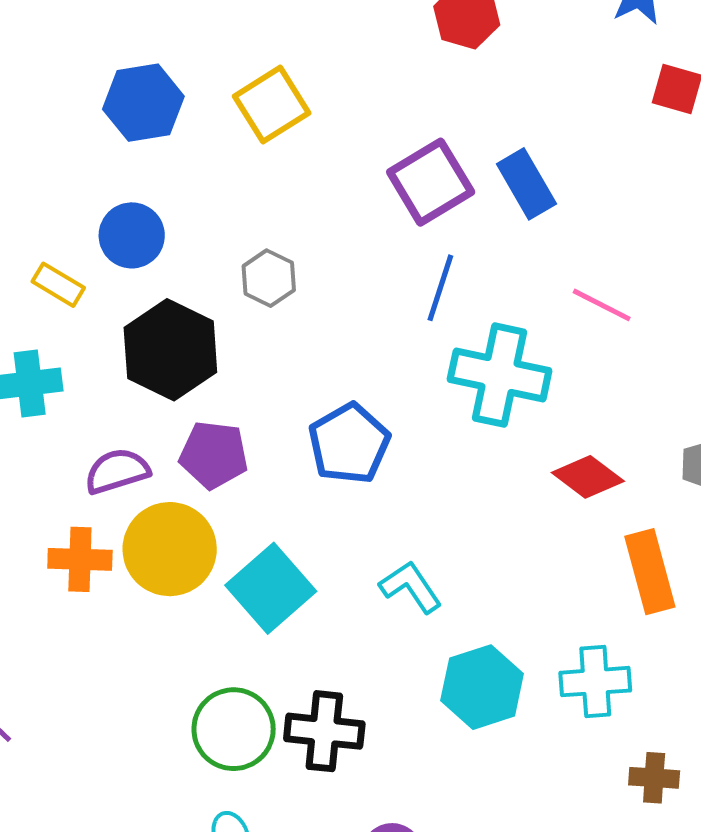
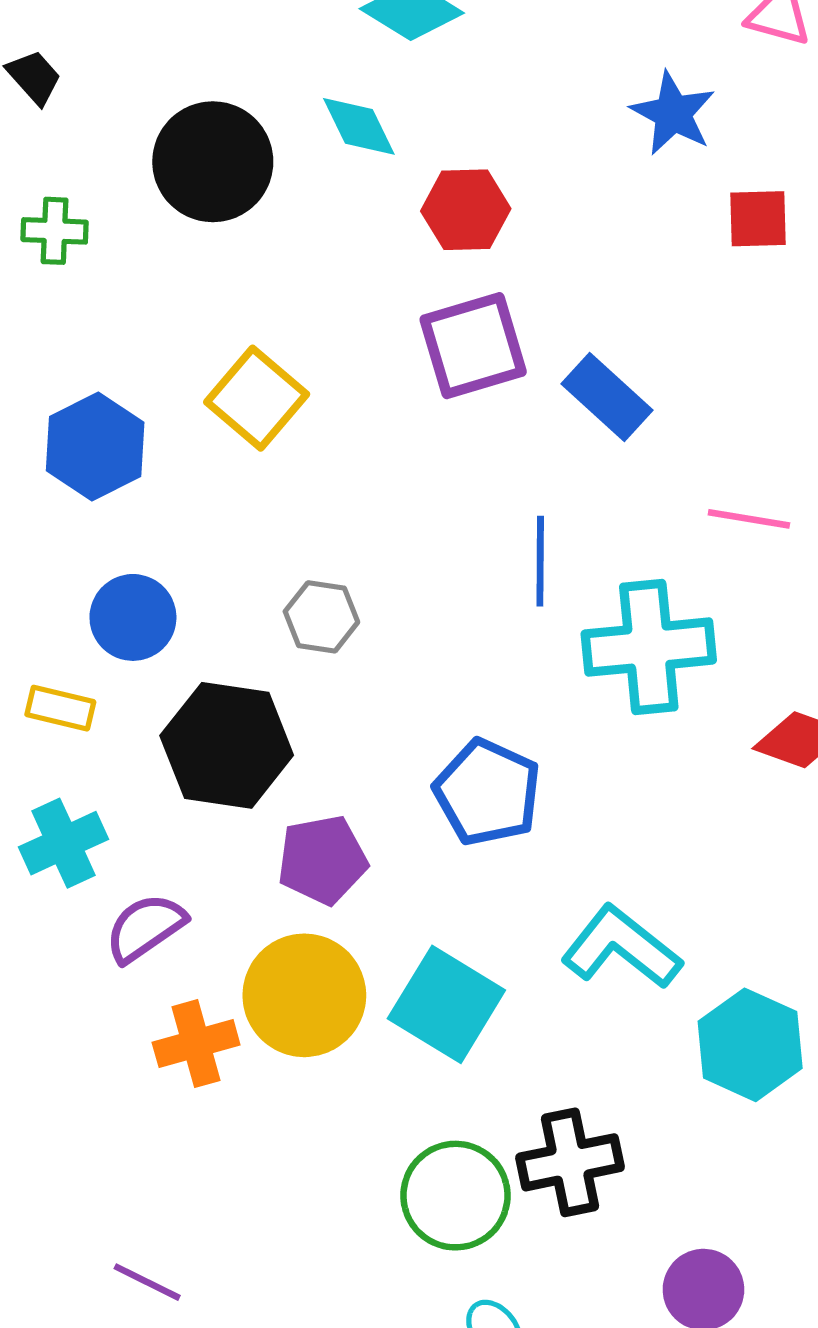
purple square: (431, 182) -> (473, 346), moved, turned 32
purple semicircle: (117, 471) -> (145, 928), moved
cyan L-shape: (411, 587) -> (621, 947), size x1.4

